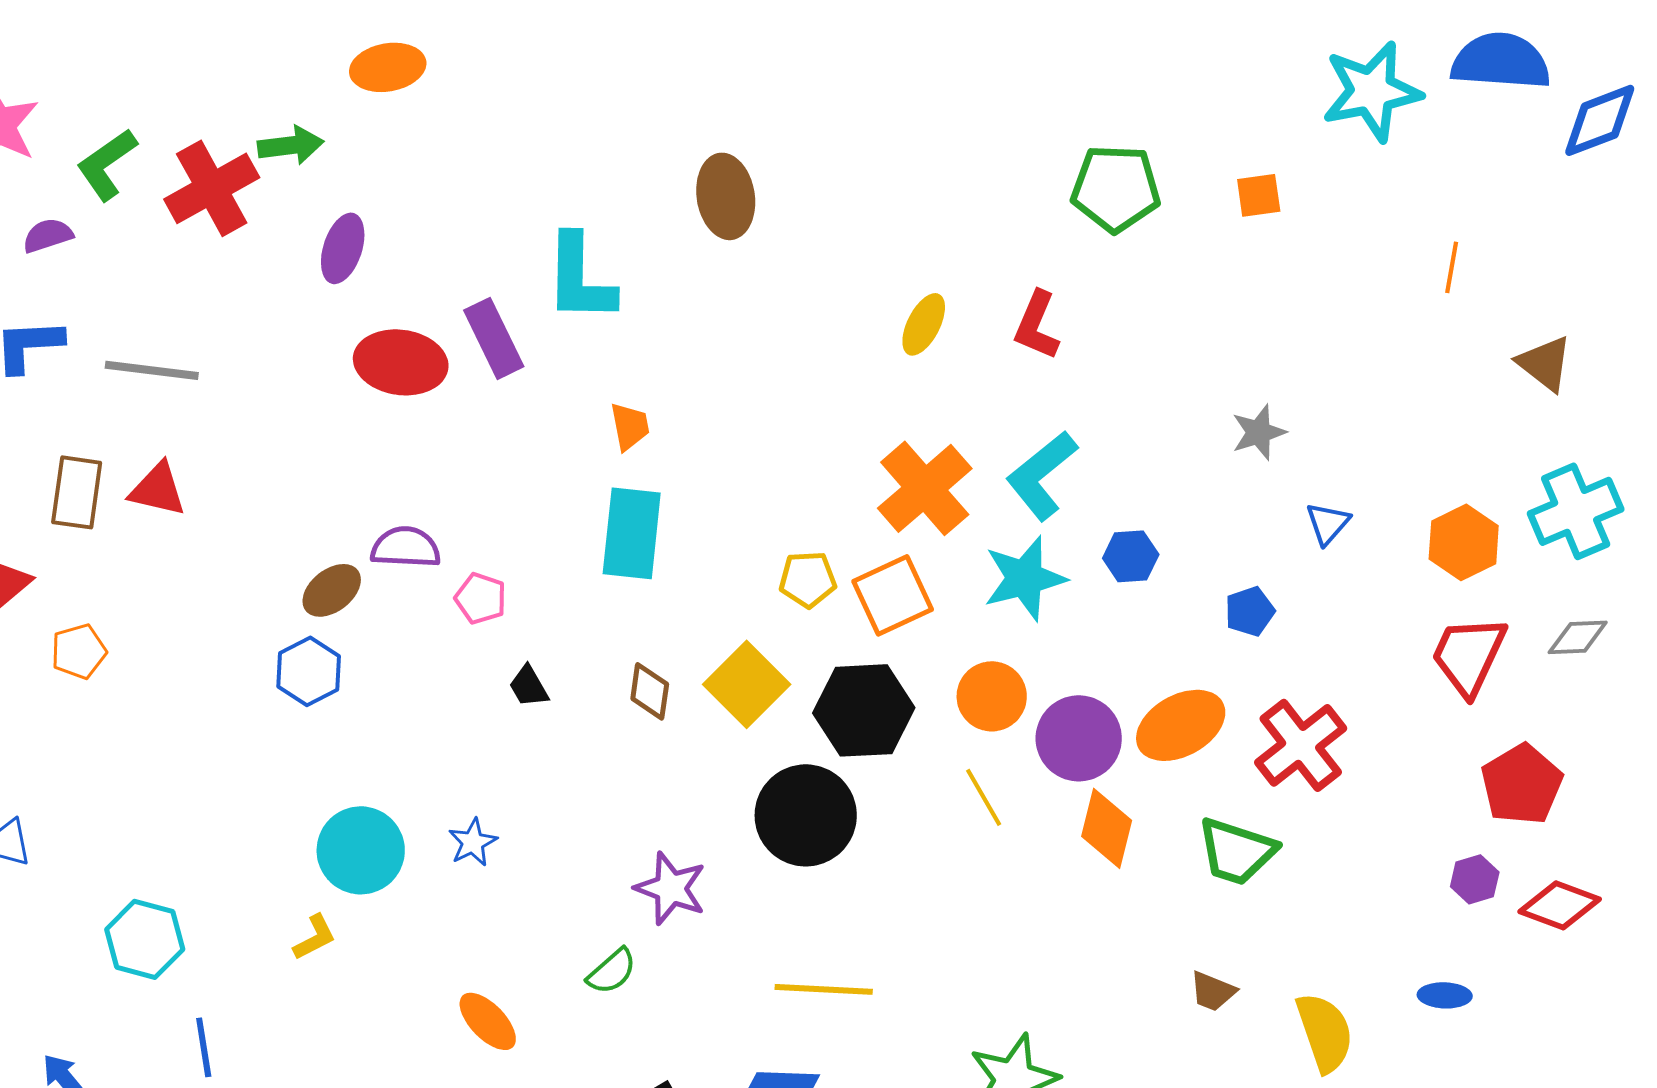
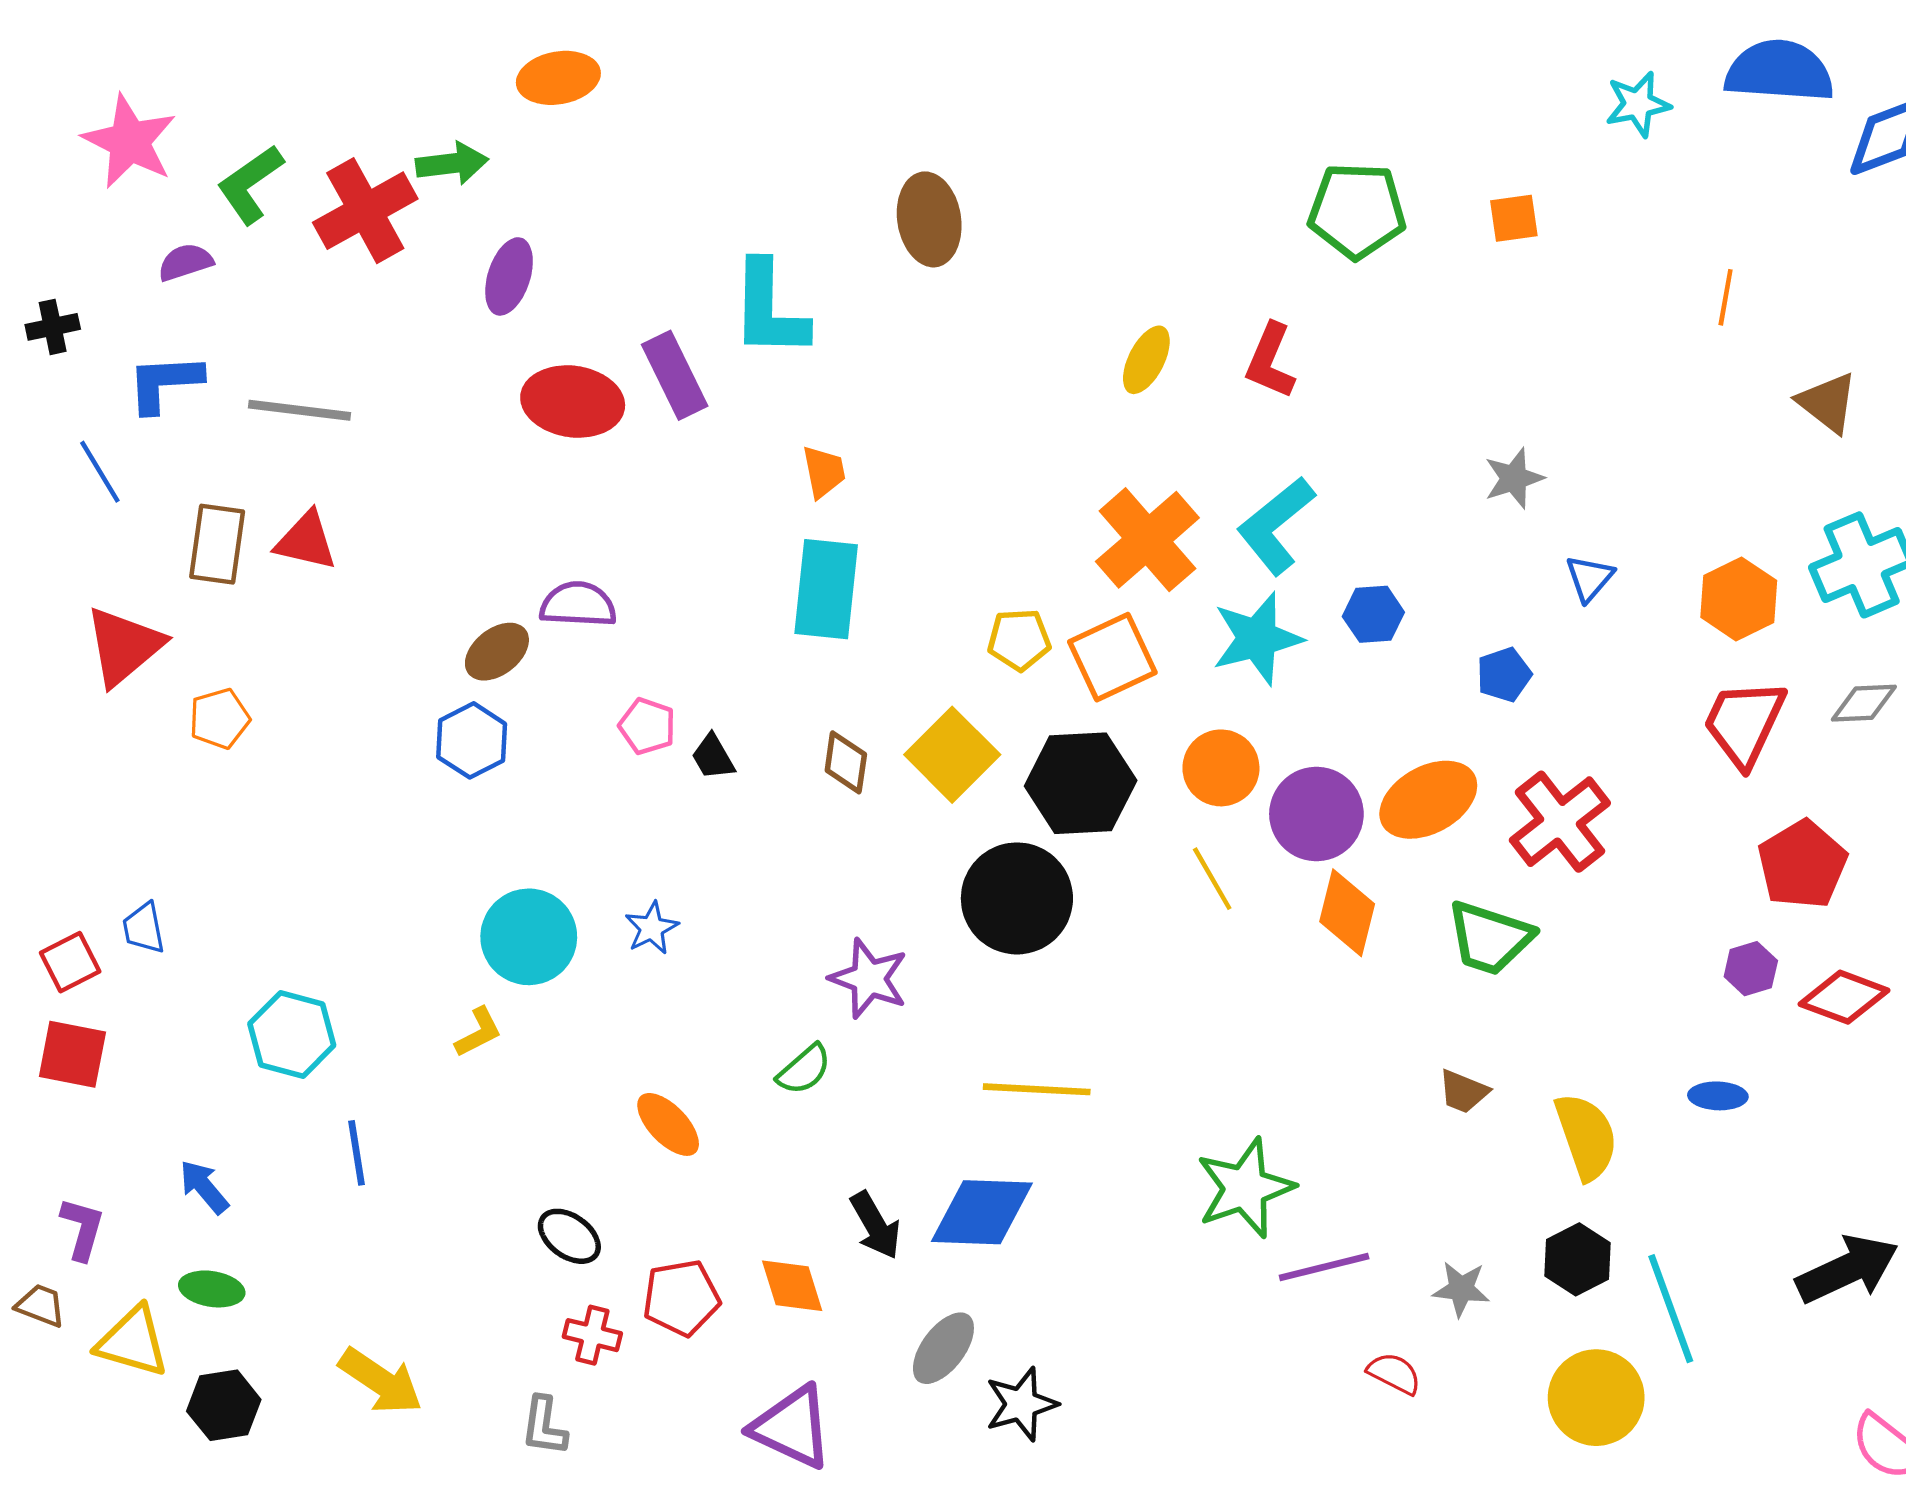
cyan star: (1372, 91) -> (1638, 104), size x0.6
pink pentagon: (481, 598) -> (647, 726), moved

